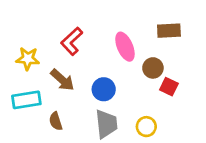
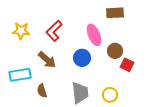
brown rectangle: (169, 31) -> (115, 13), moved
yellow star: (28, 59) -> (21, 31), moved
blue circle: (104, 89) -> (82, 58), moved

